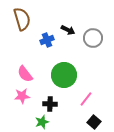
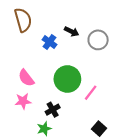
blue cross: (47, 40) -> (49, 42), turned -32
pink line: (86, 99) -> (91, 93), moved
black cross: (50, 104) -> (53, 110), turned -32

